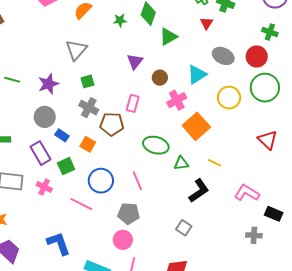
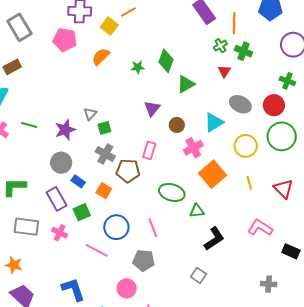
gray triangle: (76, 50) -> (90, 114), moved, size x0.6
yellow line: (215, 163) -> (249, 183), moved, turned 48
pink L-shape: (247, 193) -> (260, 228), moved
black rectangle: (274, 214) -> (291, 251), moved
pink circle: (123, 240) -> (127, 288), moved

